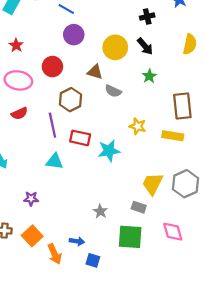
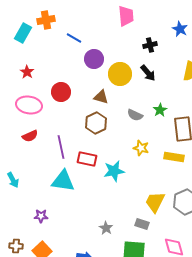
purple circle: (74, 35) -> (94, 59), moved
green star: (149, 76) -> (160, 110), moved
gray semicircle: (113, 91) -> (135, 115), moved
brown hexagon: (71, 100) -> (96, 123), moved
cyan triangle: (55, 161) -> (63, 181), size x1.4

